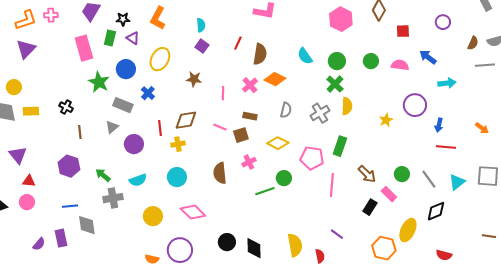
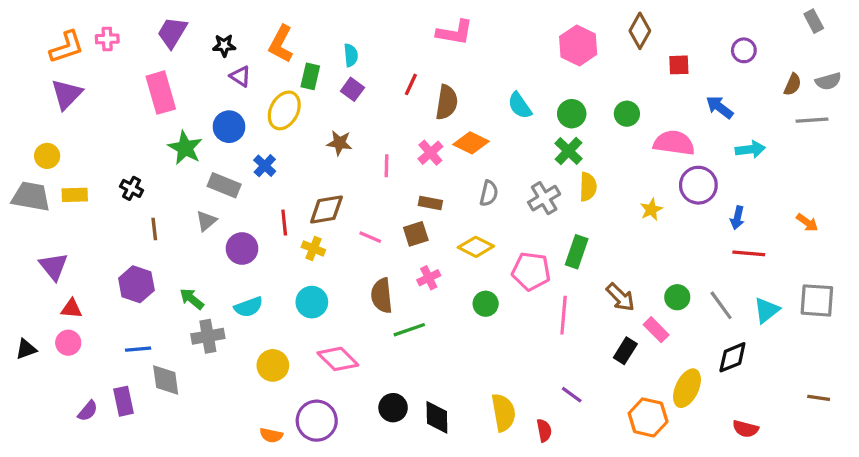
green rectangle: (110, 38) -> (310, 76), moved
pink semicircle: (400, 65) -> (674, 143), moved, size x1.4
pink line: (220, 127) -> (370, 237), moved
yellow cross: (178, 144) -> (313, 248), turned 32
green line: (265, 191) -> (409, 330), moved

